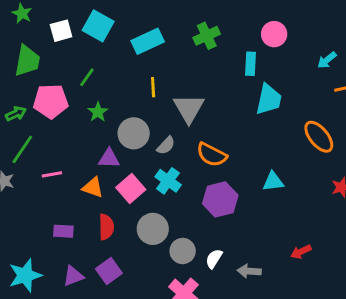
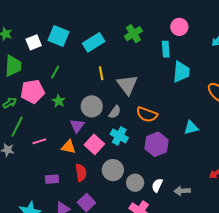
green star: (98, 112) -> (59, 101), moved
purple triangle: (109, 159) -> (77, 126), turned -49

